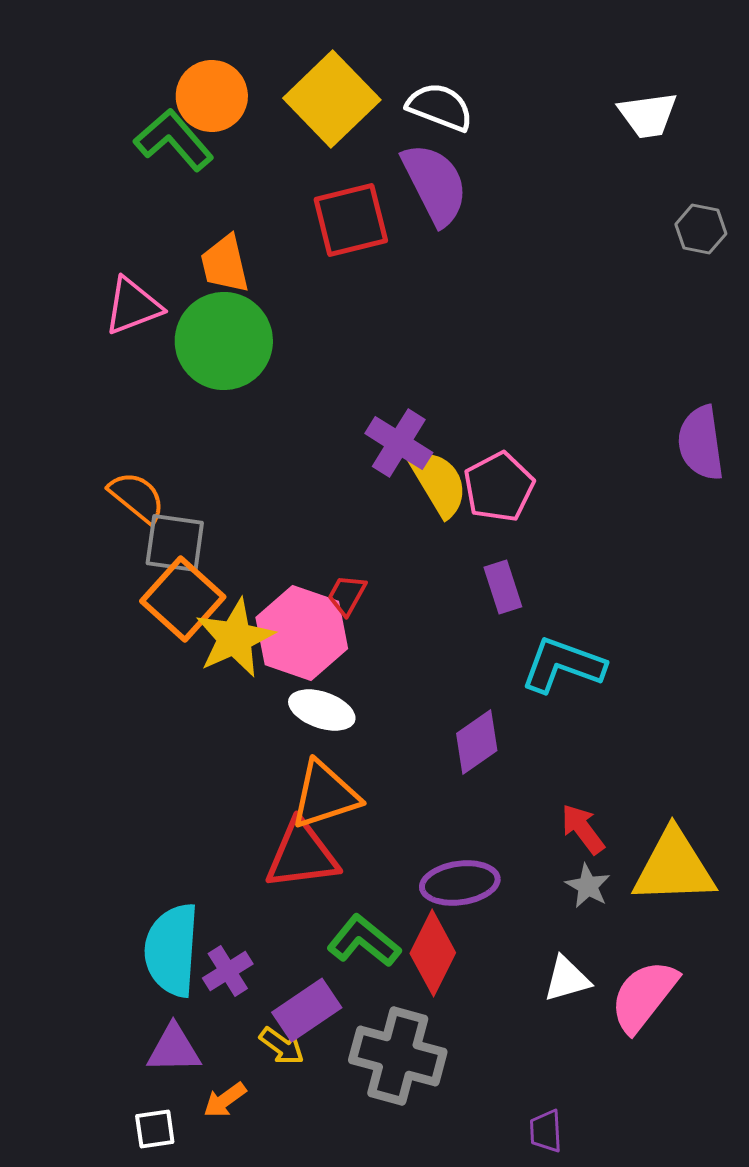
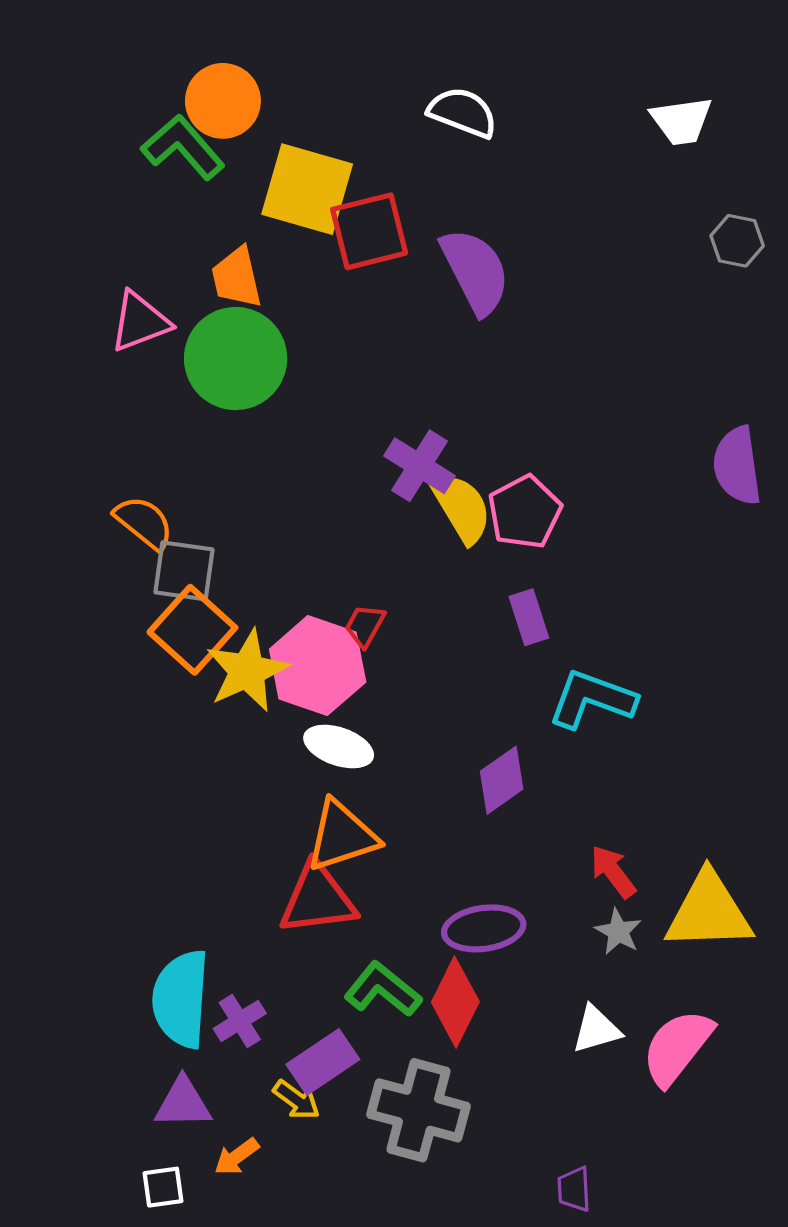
yellow square: (332, 99) -> (307, 189), moved, turned -30
purple semicircle: (435, 184) -> (475, 271), moved

